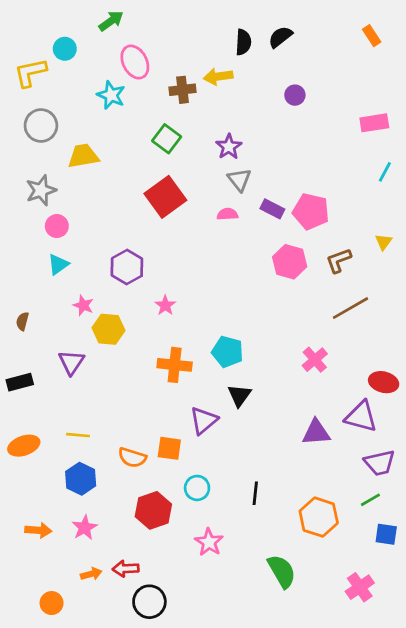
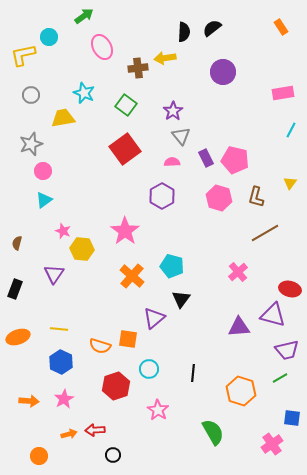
cyan star: (111, 95) -> (84, 93), moved
purple circle: (295, 95) -> (223, 72), size x1.6
gray circle: (41, 126) -> (31, 95), size x0.7
purple rectangle: (272, 209) -> (206, 158), turned 36
brown L-shape: (339, 260) -> (256, 197), turned -55
purple hexagon: (127, 267) -> (162, 196), moved
pink star: (165, 305) -> (125, 231), size x1.8
orange cross: (175, 365) -> (132, 276), turned 35
black rectangle: (20, 382) -> (15, 289), turned -54
blue square: (386, 534) -> (292, 418), moved
black circle: (149, 602) -> (113, 455), size x0.6

